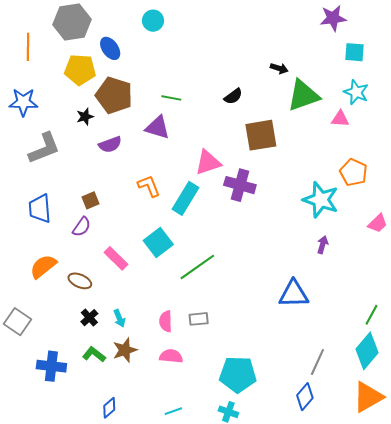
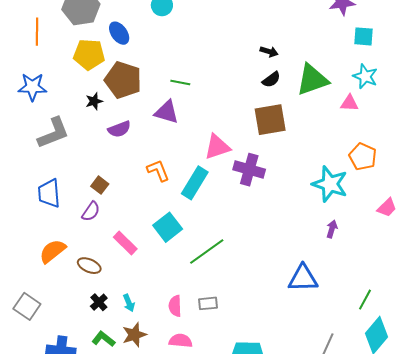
black arrow: (279, 68) -> (269, 52), moved
black semicircle: (233, 96) -> (271, 79), moved
brown square: (90, 200) -> (100, 185), turned -30
green line: (372, 315) -> (365, 300), moved

